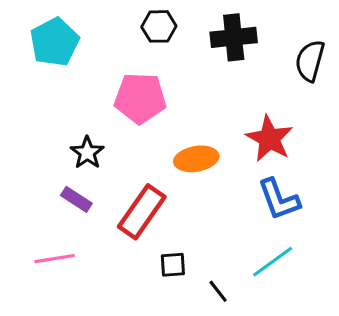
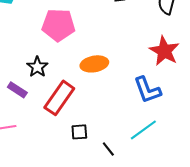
red star: (269, 139) -> (164, 51), moved
black star: (87, 153) -> (37, 67), moved

